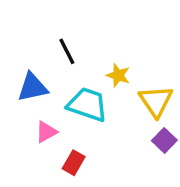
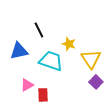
pink triangle: (46, 132) -> (27, 85), moved
red rectangle: (74, 163) -> (43, 95), turned -32

